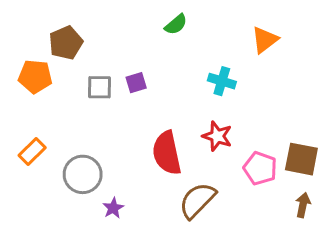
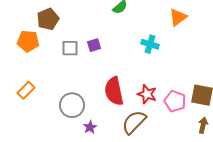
red star: (217, 136) -> (147, 94), moved
gray circle: (83, 174) -> (72, 105), moved
purple star: (113, 208) -> (90, 127), moved

